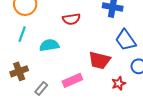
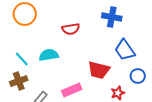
cyan line: (22, 34) -> (22, 59), moved, turned -63

